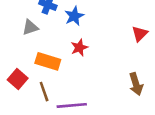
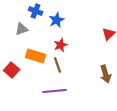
brown line: (44, 92) -> (58, 65), moved

